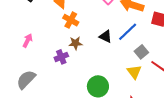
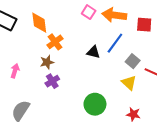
orange cross: (71, 20) -> (55, 42), turned 35
brown star: (75, 43) -> (47, 62), moved

